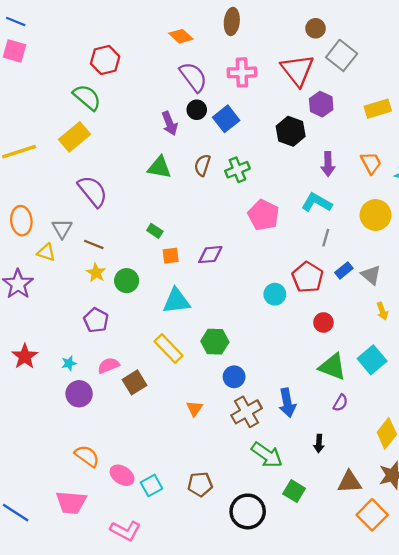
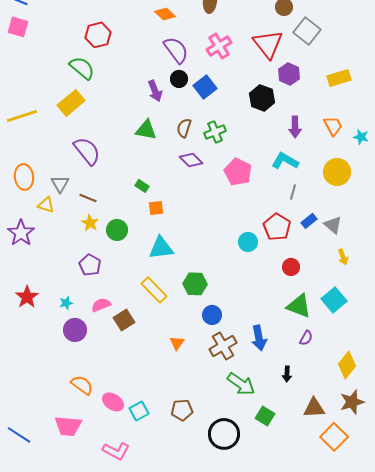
pink cross: (242, 72) -> (219, 46), turned -30
purple diamond: (210, 255) -> (191, 160), moved, turned 50

